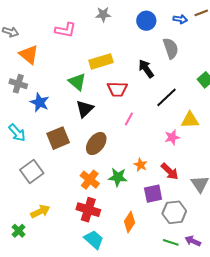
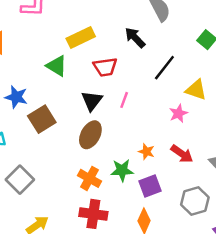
black triangle: (85, 109) -> (92, 101), moved
yellow triangle: (190, 120) -> (196, 90), turned 30
brown square: (58, 138) -> (42, 119), moved
purple square: (153, 194) -> (150, 186), moved

